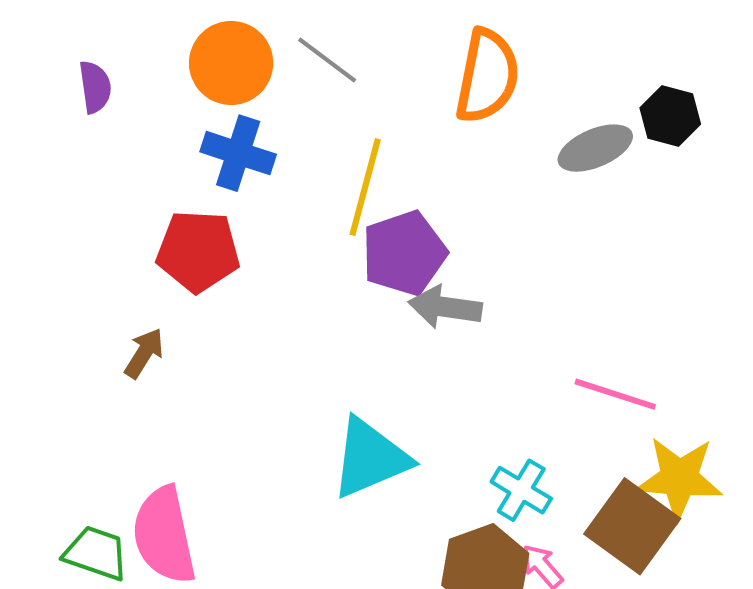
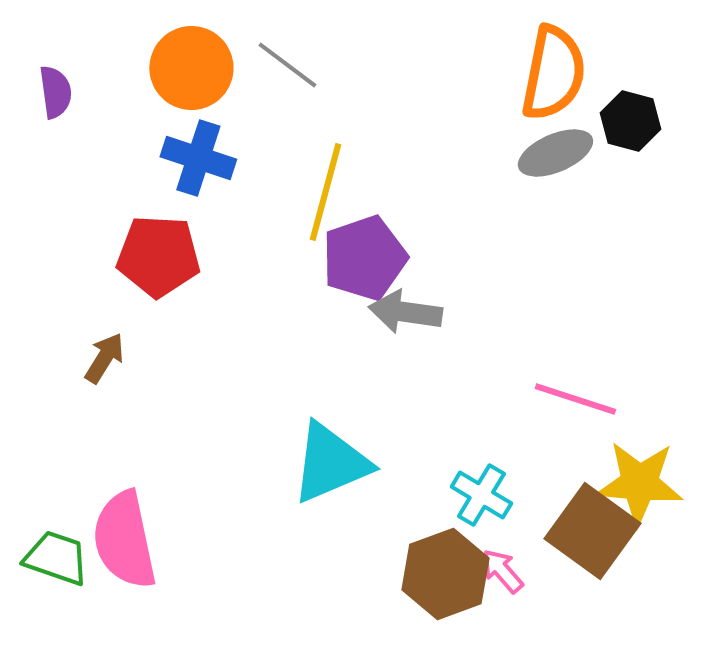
orange semicircle: (487, 76) -> (553, 73), moved

